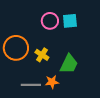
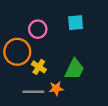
pink circle: (50, 21) -> (38, 29), moved
yellow cross: (42, 55) -> (39, 67), moved

